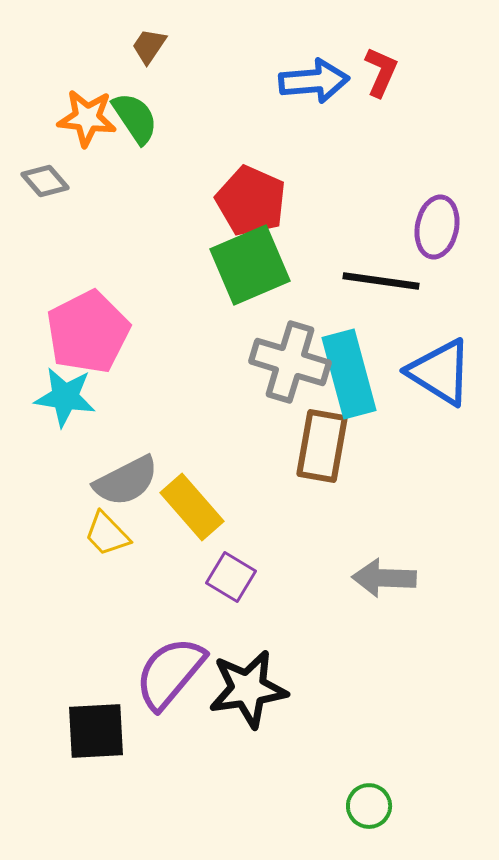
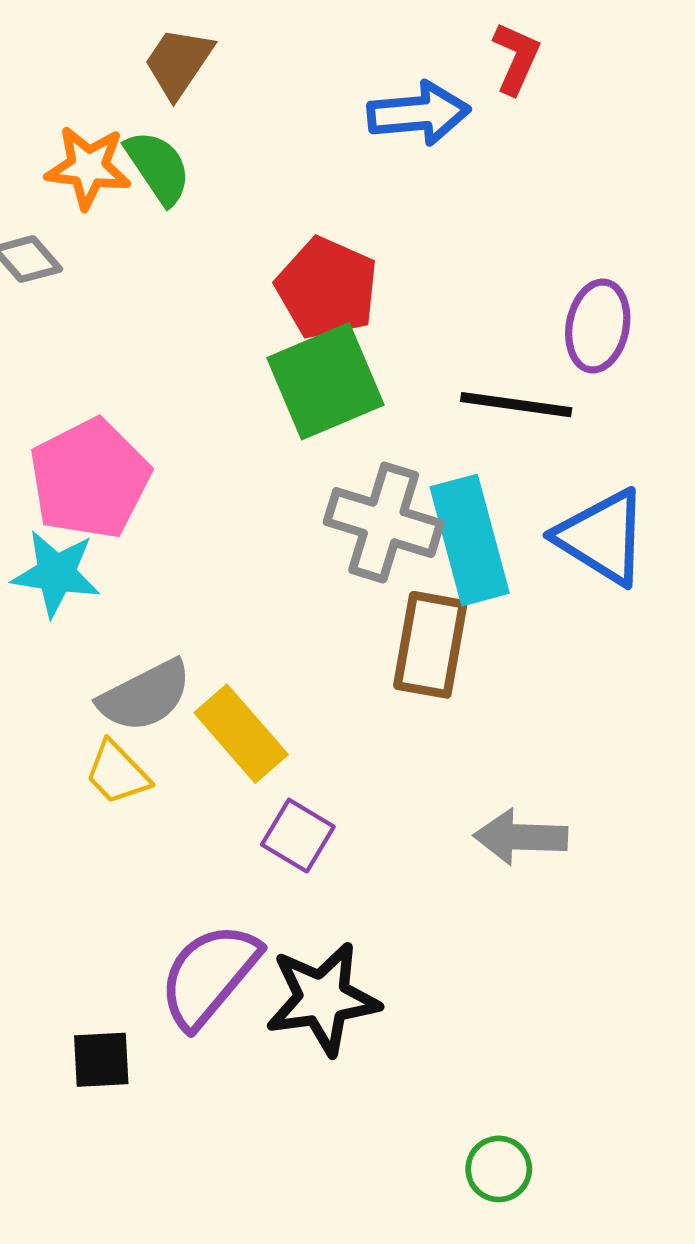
brown trapezoid: (149, 46) -> (178, 62), size x1.4
red L-shape: (381, 72) -> (516, 58), moved
black square: (96, 731) -> (101, 1060), size x0.7

